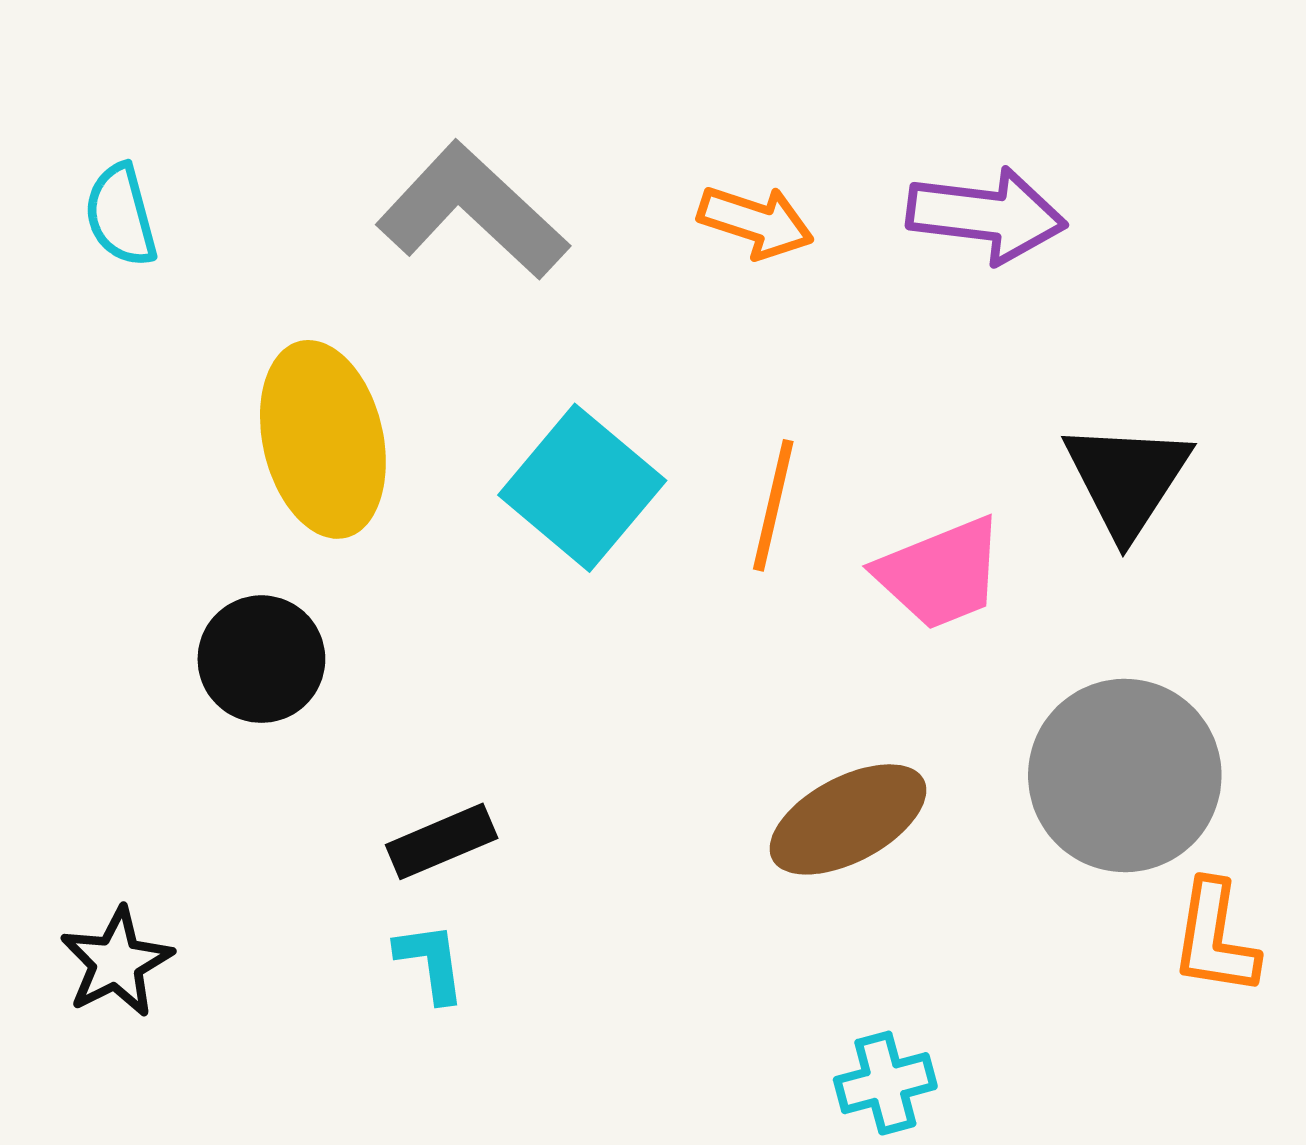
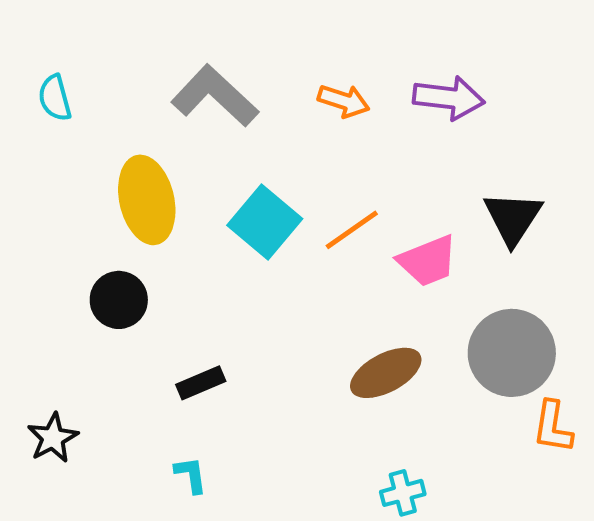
orange line: (773, 505) -> (352, 230), turned 42
cyan L-shape: (431, 962) -> (191, 475), moved

